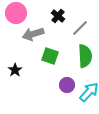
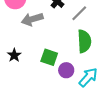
green square: (50, 56) -> (49, 57), moved

